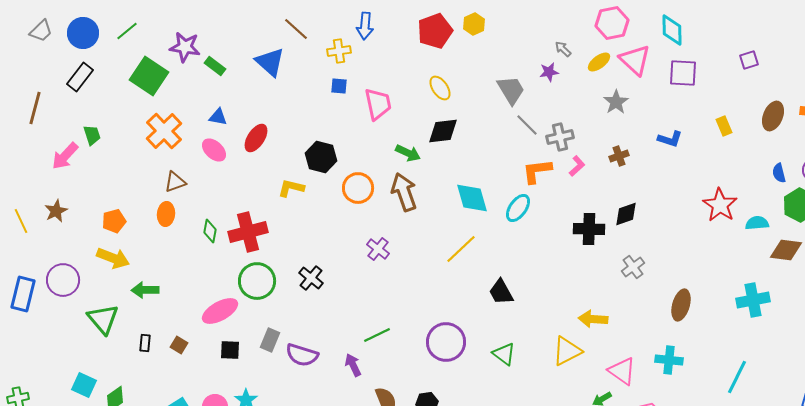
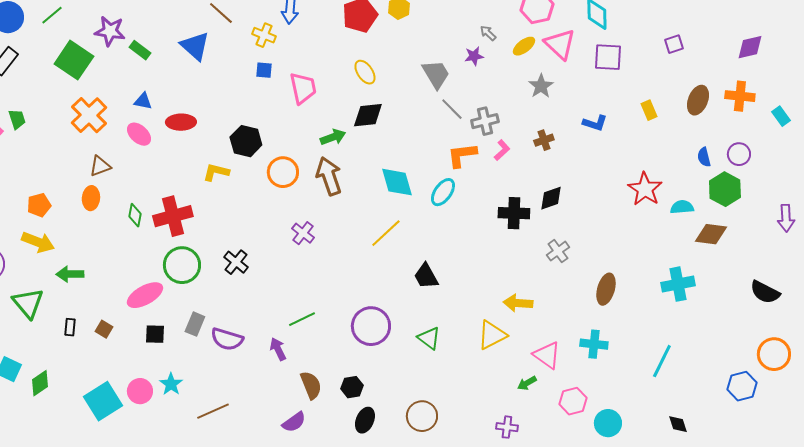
yellow cross: (339, 51) -> (264, 35), turned 30
red ellipse: (256, 138) -> (181, 122), turned 56
green arrow: (408, 153) -> (333, 137), turned -45

